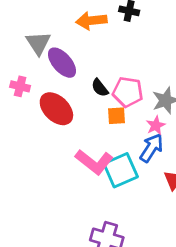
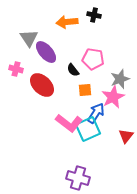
pink pentagon: (128, 92) -> (93, 59), moved
pink star: (156, 126) -> (113, 97), size x1.6
blue arrow: (151, 148) -> (96, 113), moved

